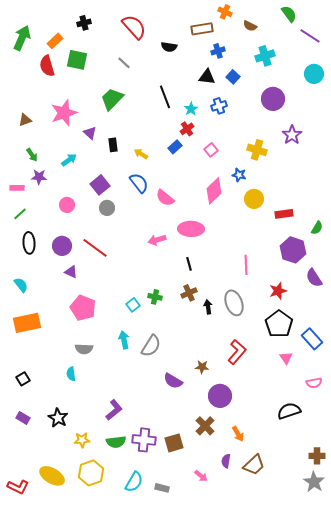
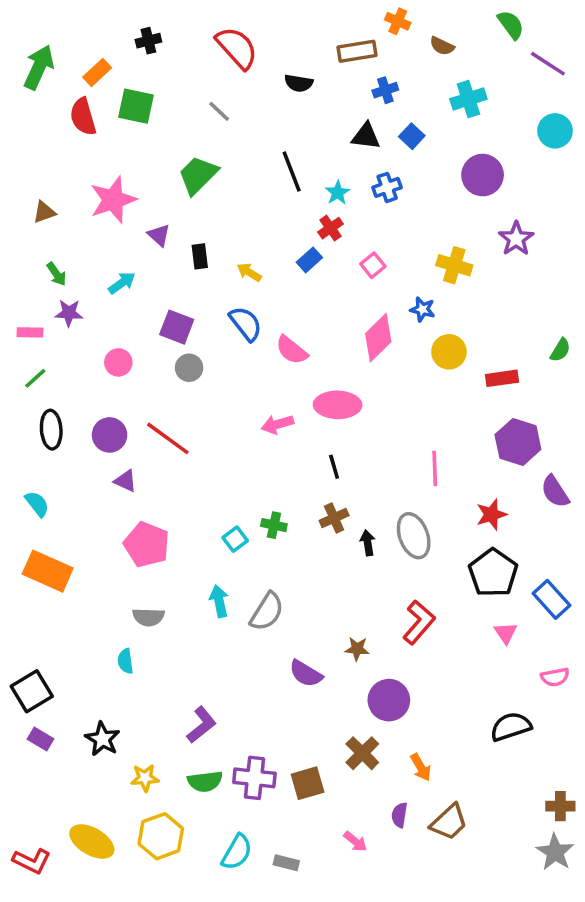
purple square: (100, 185) -> (177, 327), turned -30
green semicircle: (317, 228) -> (560, 350), moved
orange rectangle: (27, 323) -> (48, 571), turned 36
black square: (23, 379) -> (32, 691), moved, size x1.6

